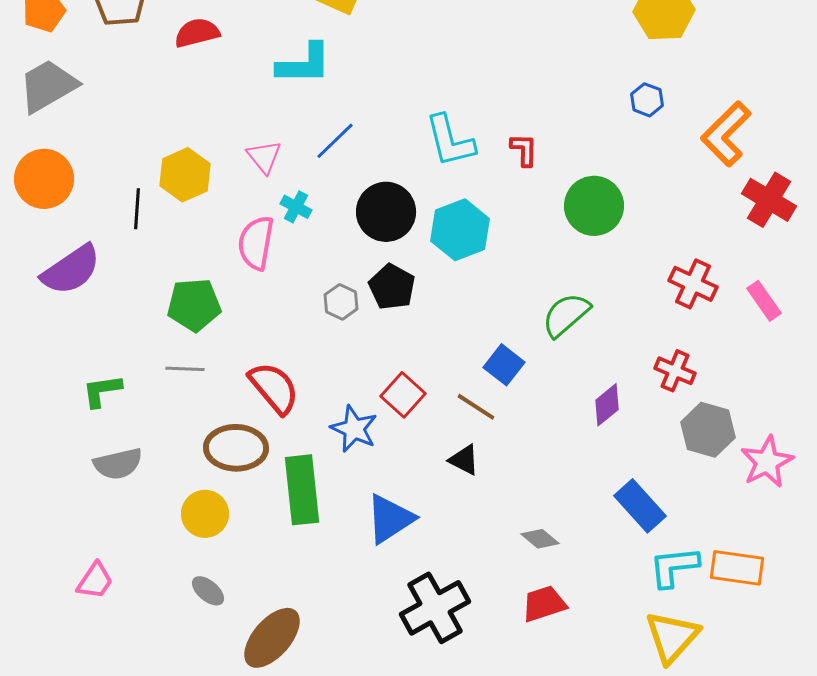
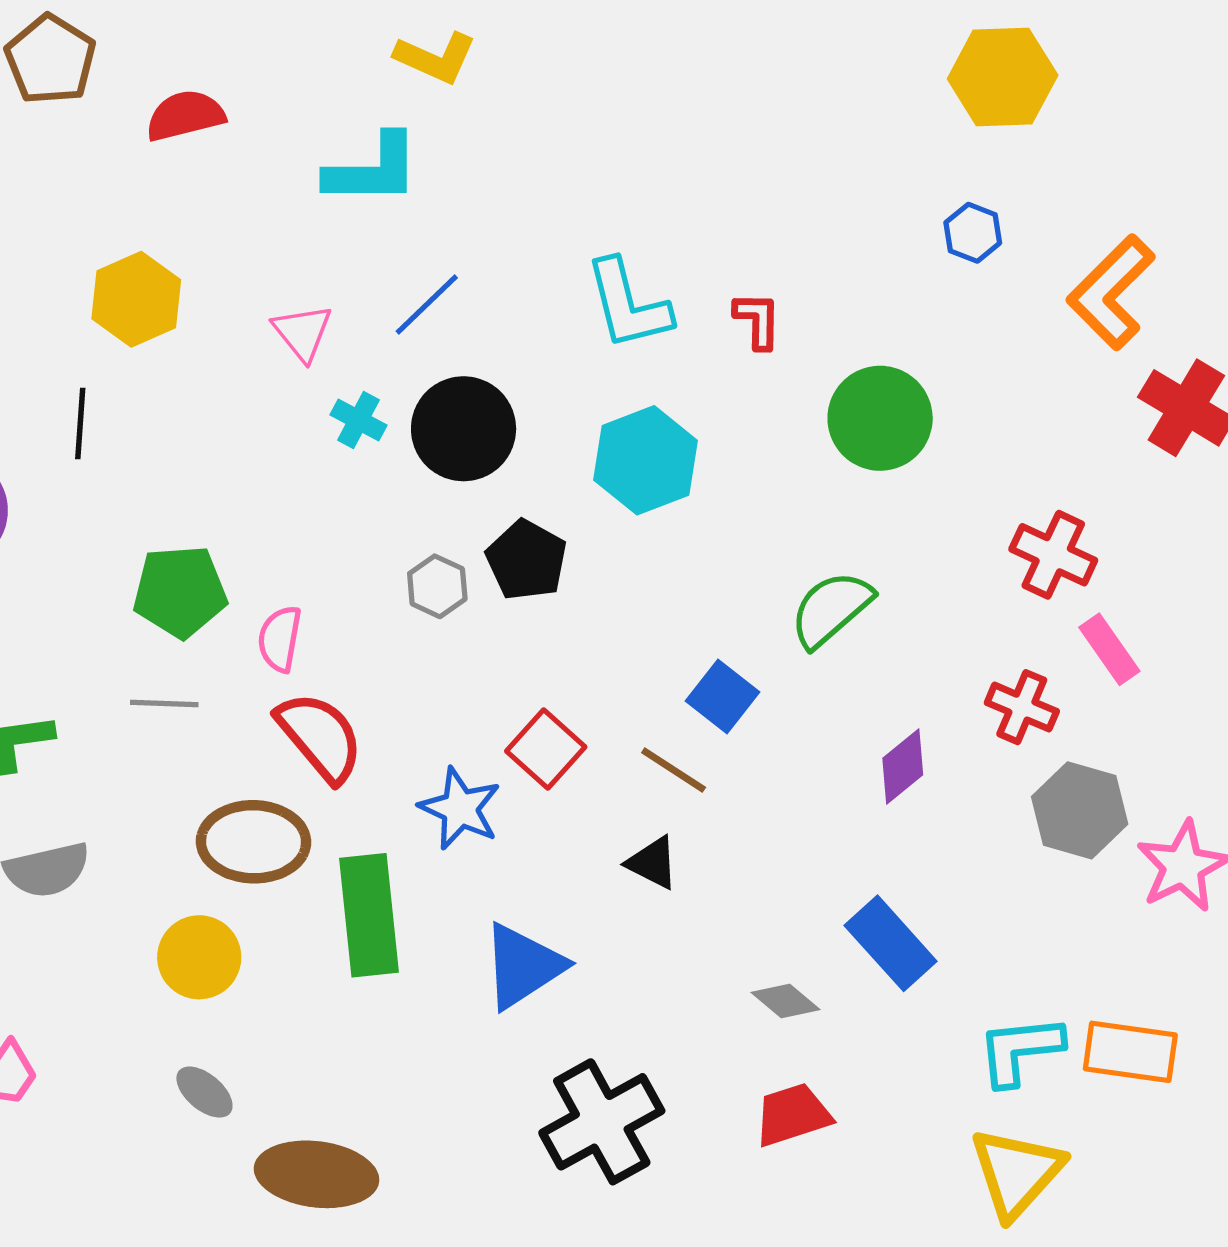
yellow hexagon: (185, 175) -> (136, 299), moved
black circle: (386, 212) -> (464, 429), moved
pink semicircle: (256, 243) -> (280, 639), moved, size x0.7
pink rectangle: (764, 301) -> (1109, 649), moved
blue rectangle: (640, 506) -> (891, 943), moved
brown ellipse: (272, 638) -> (317, 1174), turned 56

